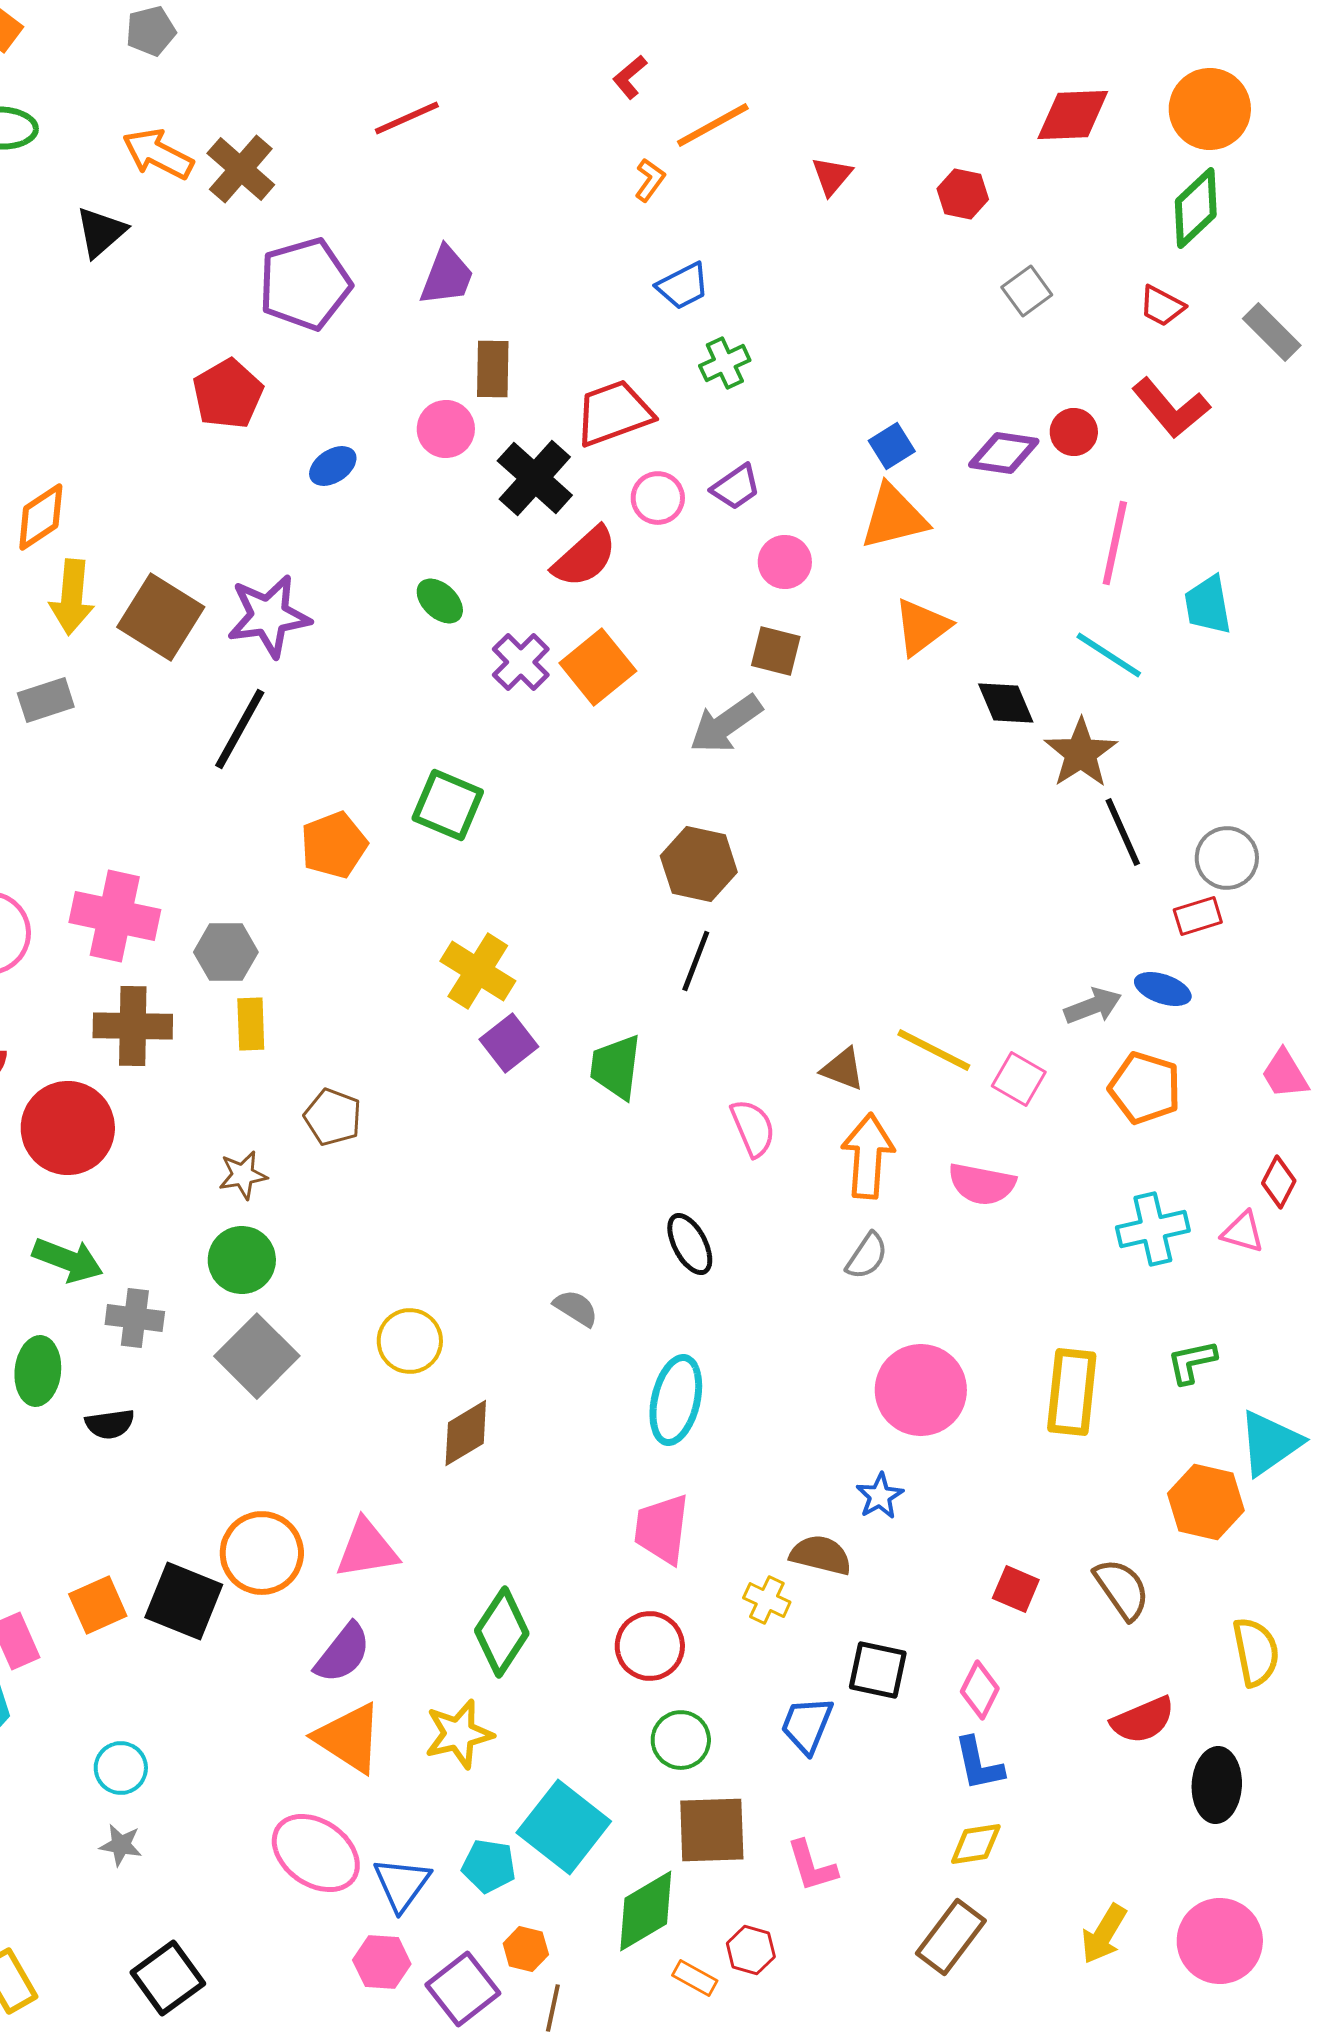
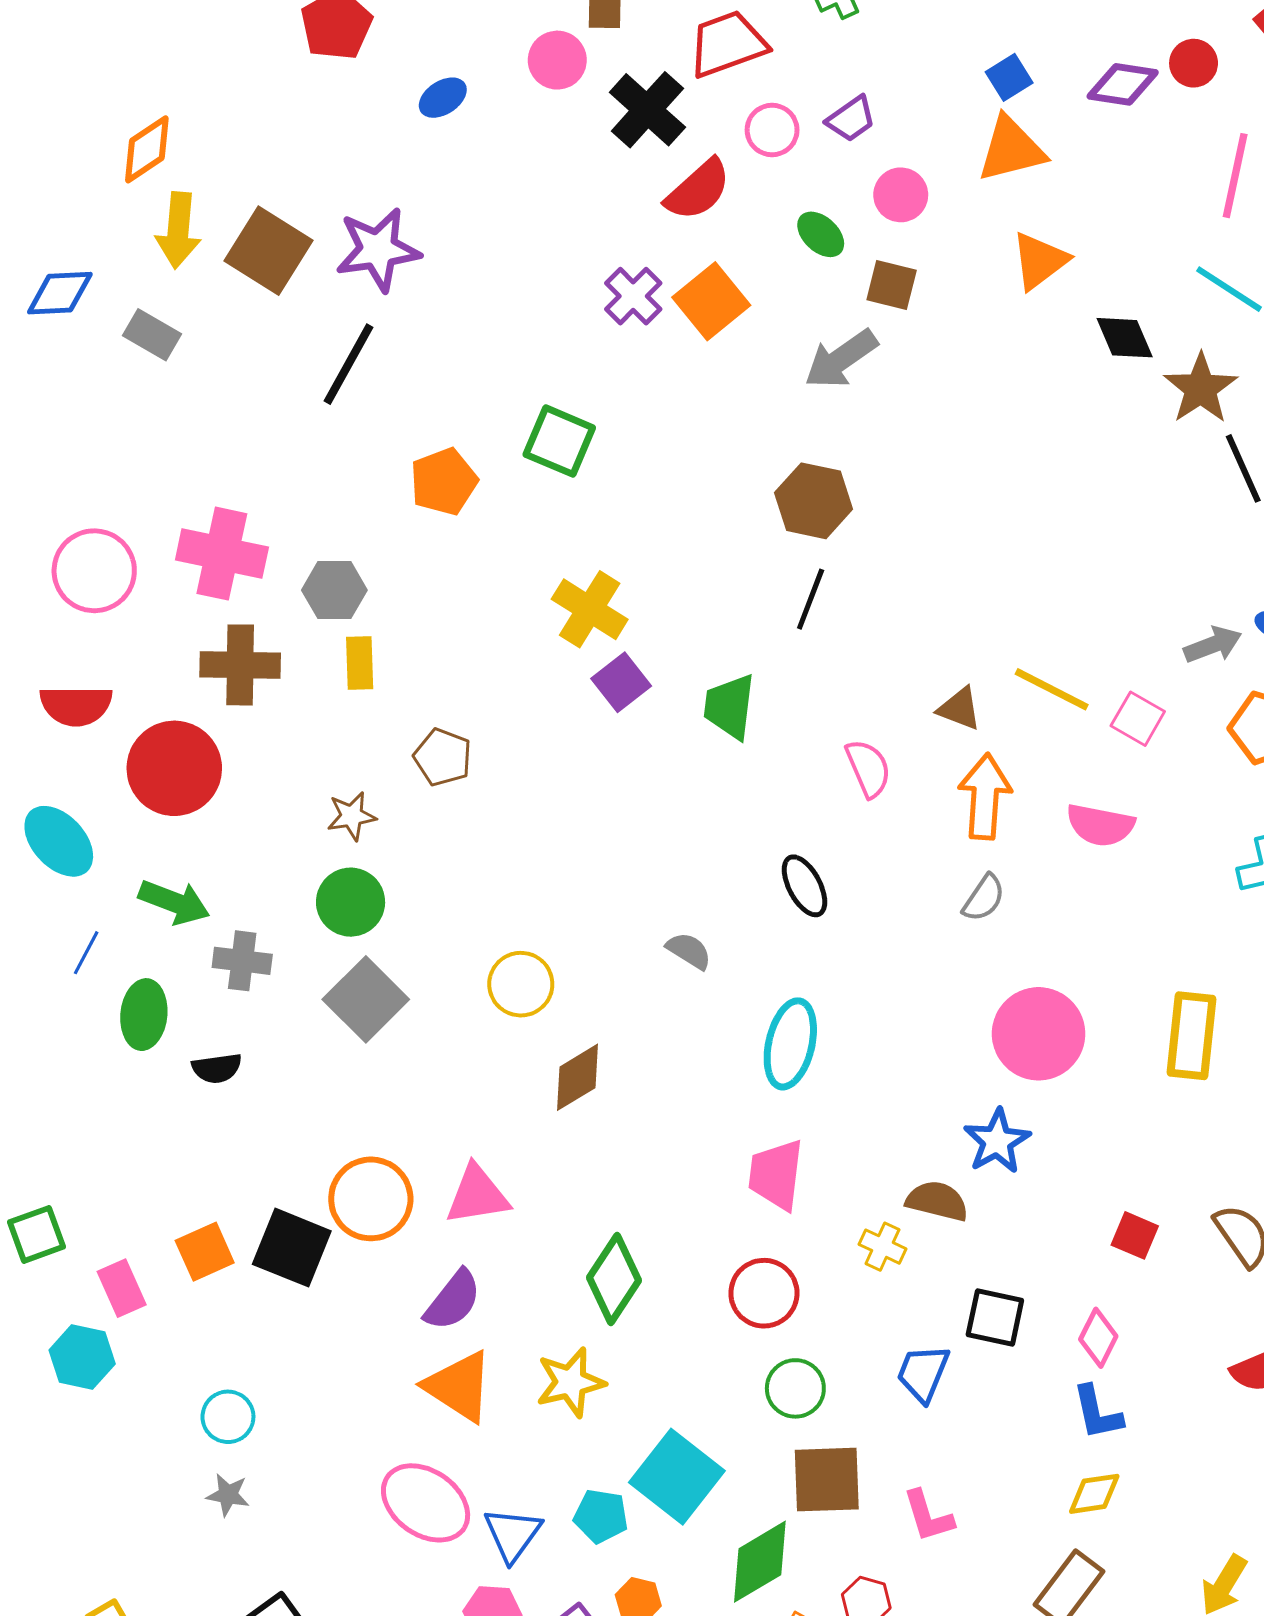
green ellipse: (440, 601) -> (821, 234), moved
gray rectangle: (46, 700) -> (152, 335), turned 48
blue star: (880, 1496) -> (997, 1141), size x1.4

